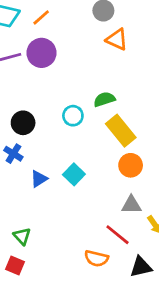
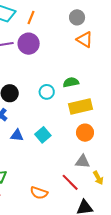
orange line: (41, 17) -> (31, 18), turned -32
yellow rectangle: (121, 131) -> (80, 106), turned -70
blue triangle: (39, 179) -> (17, 135), turned 32
orange semicircle: (96, 258) -> (39, 193), moved

